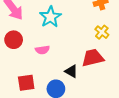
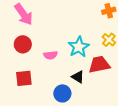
cyan star: (50, 17) -> (79, 47), moved
red square: (26, 83) -> (24, 78), moved

